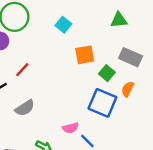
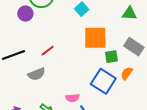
orange square: (85, 55) -> (95, 38), size x1.4
red line: (22, 70) -> (48, 51), moved
green square: (107, 73) -> (111, 57), turned 32

